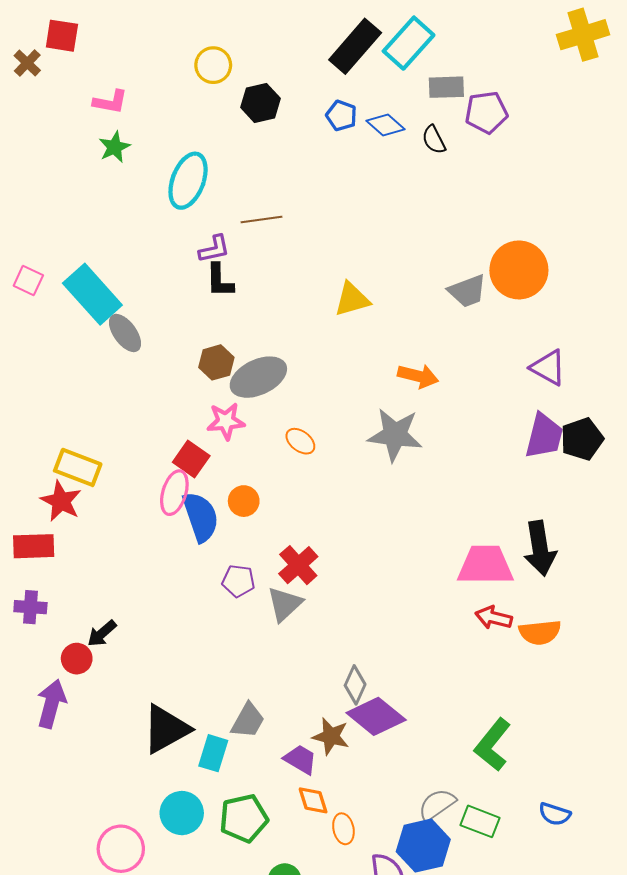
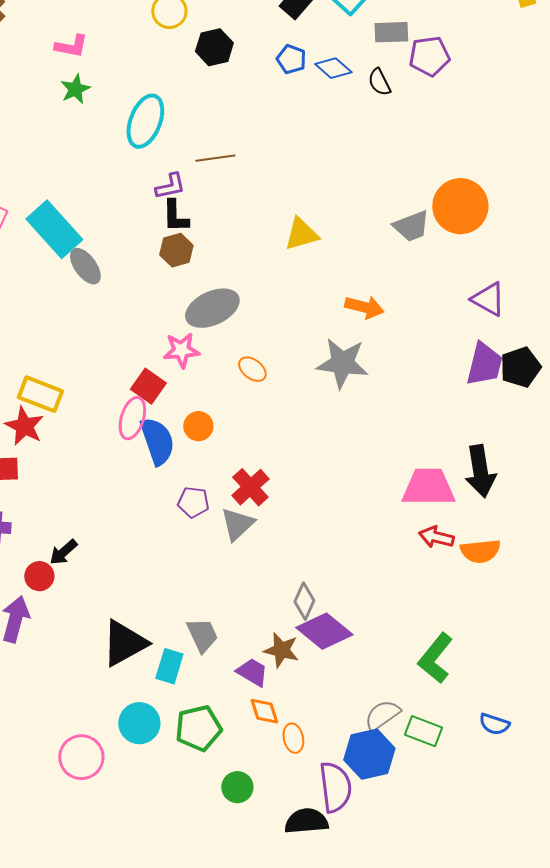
brown hexagon: (216, 362) -> (176, 250), moved
gray trapezoid: (248, 721) -> (202, 635), turned -54

